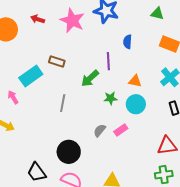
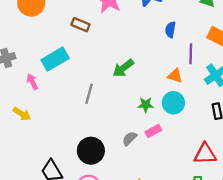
purple line: (108, 61) -> (191, 54), moved
brown rectangle: (57, 62) -> (80, 25), moved
green star: (111, 98) -> (146, 105), moved
gray semicircle: (100, 130) -> (130, 139), moved

